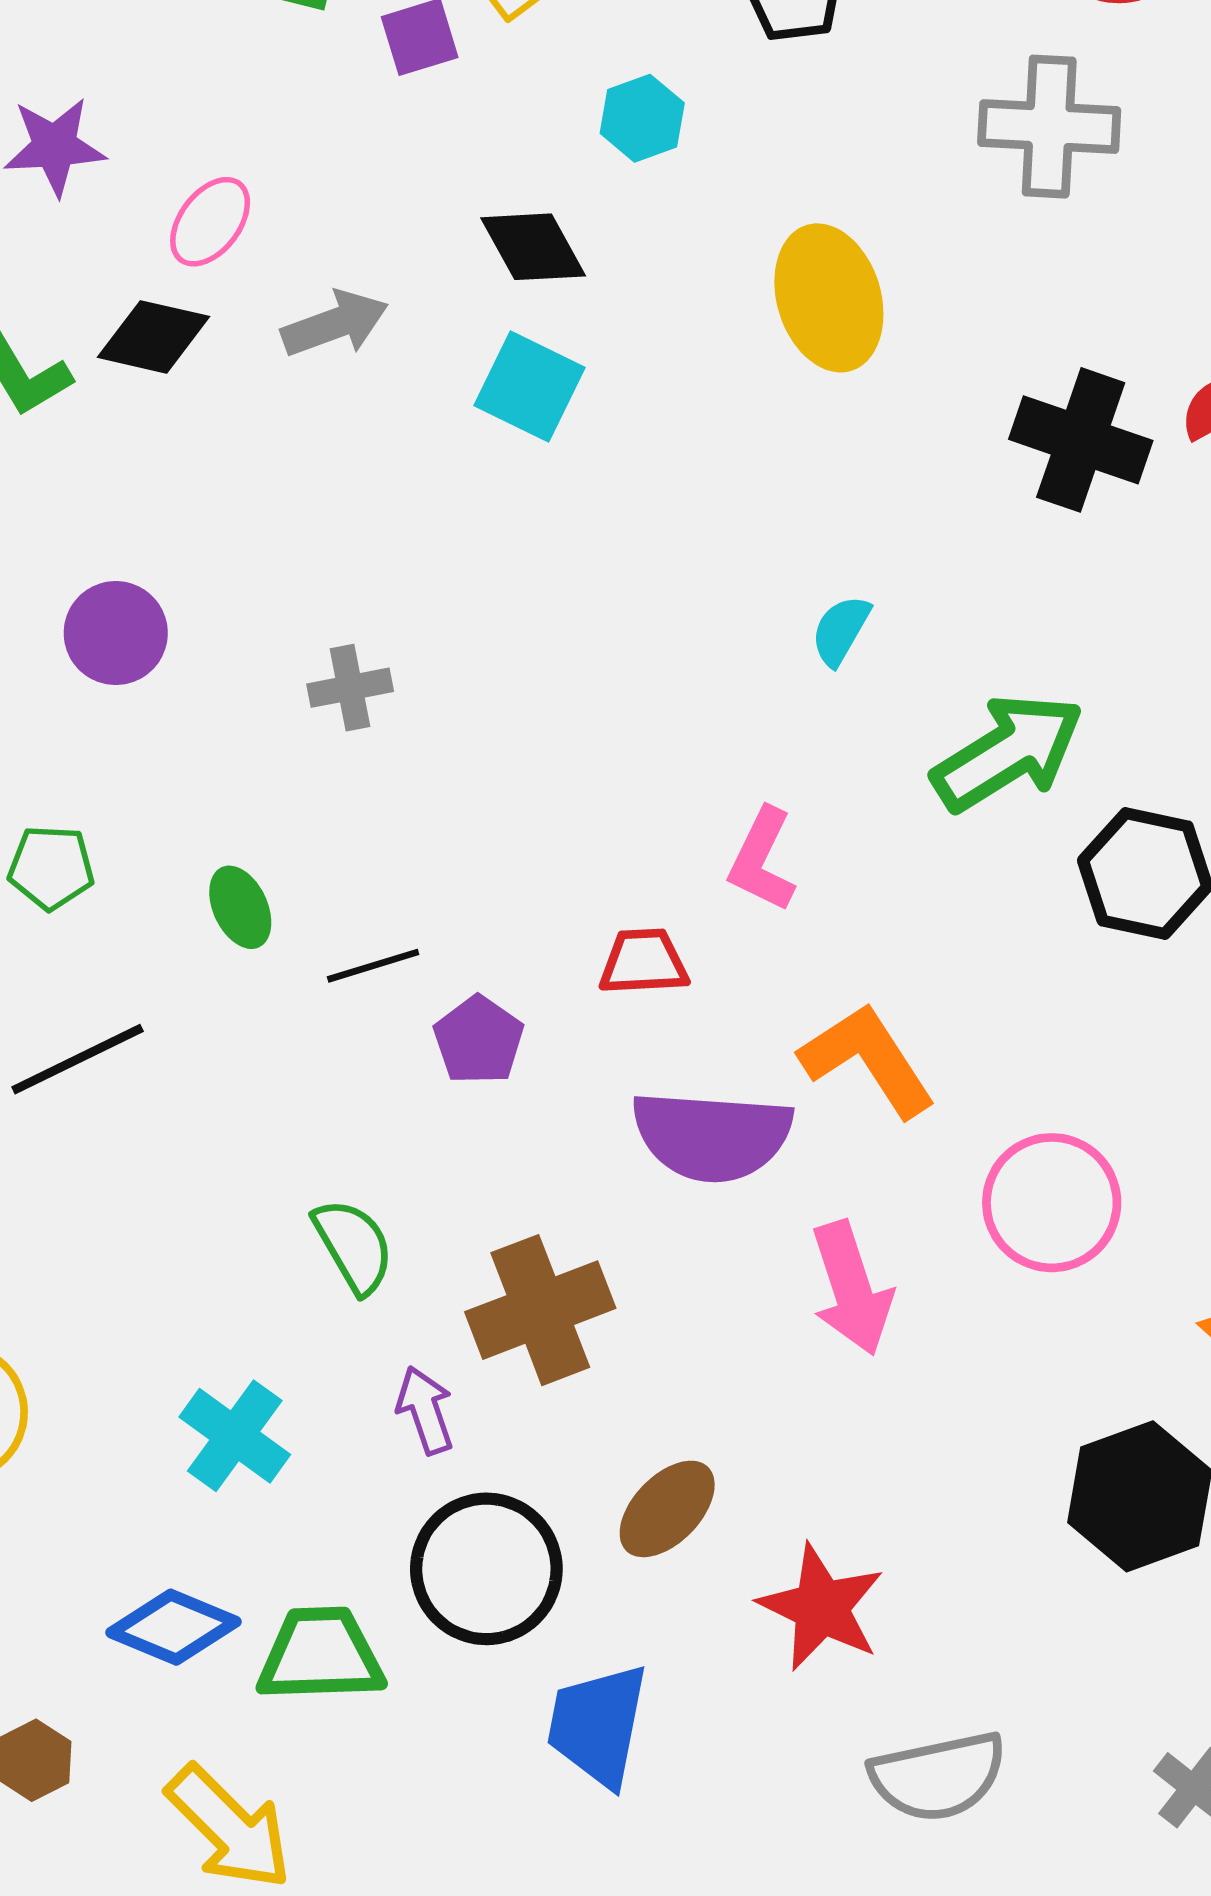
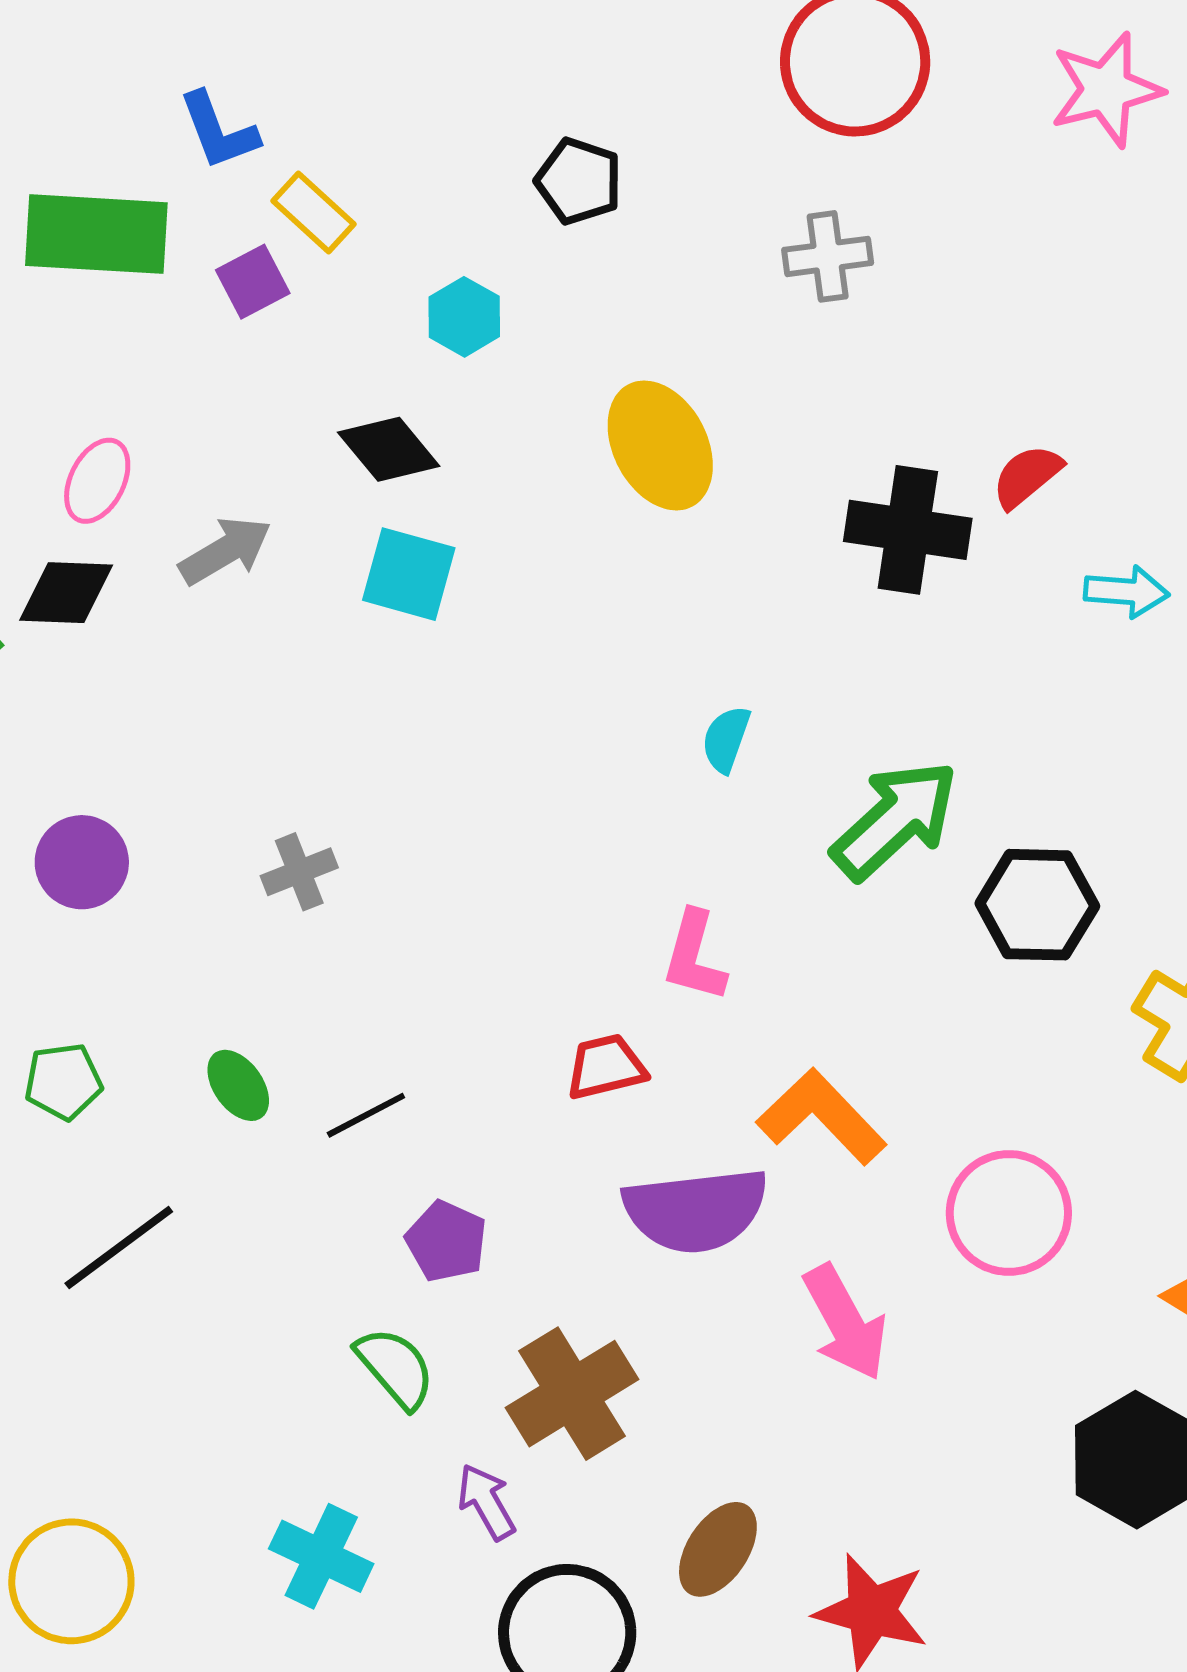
gray cross: (1049, 127) -> (828, 256), size x0.7
purple pentagon: (479, 1040) -> (446, 1241), moved

